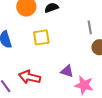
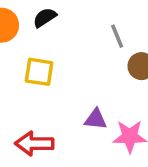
yellow square: (41, 37) -> (39, 72), turned 30

